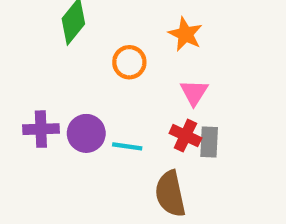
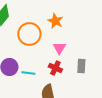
orange circle: (129, 62) -> (29, 34), size x1.5
gray rectangle: (209, 142) -> (81, 66), moved

